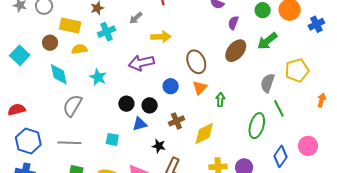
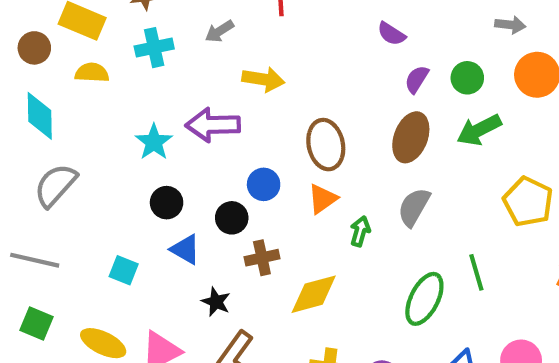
green circle: (263, 10) -> (467, 78), moved
brown ellipse: (236, 51) -> (411, 137), turned -30
yellow pentagon: (297, 70) -> (528, 202), turned 30
cyan star: (98, 77) -> (154, 142), moved
gray semicircle: (268, 83) -> (414, 207), moved
black circle: (150, 105) -> (232, 218), moved
blue triangle: (140, 124) -> (185, 249), turned 35

